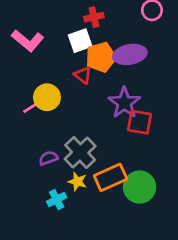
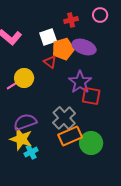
red cross: (94, 17) -> (71, 20), moved
purple ellipse: (130, 54) -> (84, 47), turned 30
gray cross: (80, 153) -> (64, 118), moved
purple semicircle: (48, 158) -> (25, 122), size x1.6
yellow star: (77, 182) -> (21, 139), moved, size x1.6

